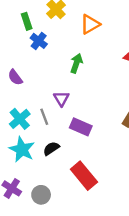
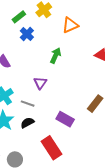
green rectangle: (27, 21) -> (19, 17), turned 64
gray line: (44, 117) -> (28, 104), moved, turned -56
purple rectangle: (81, 127) -> (65, 119), moved

